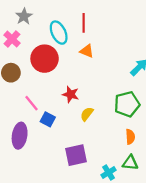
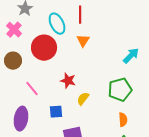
orange triangle: (87, 51) -> (83, 41), turned 40
blue square: (48, 119) -> (56, 112), moved, turned -32

